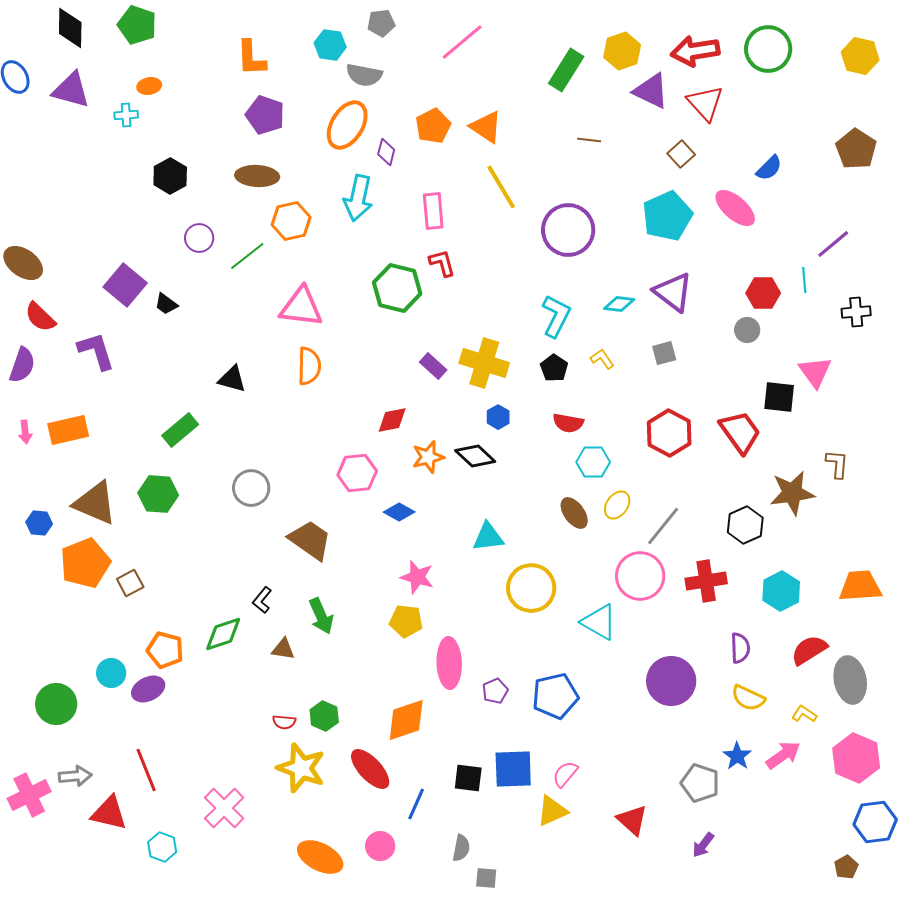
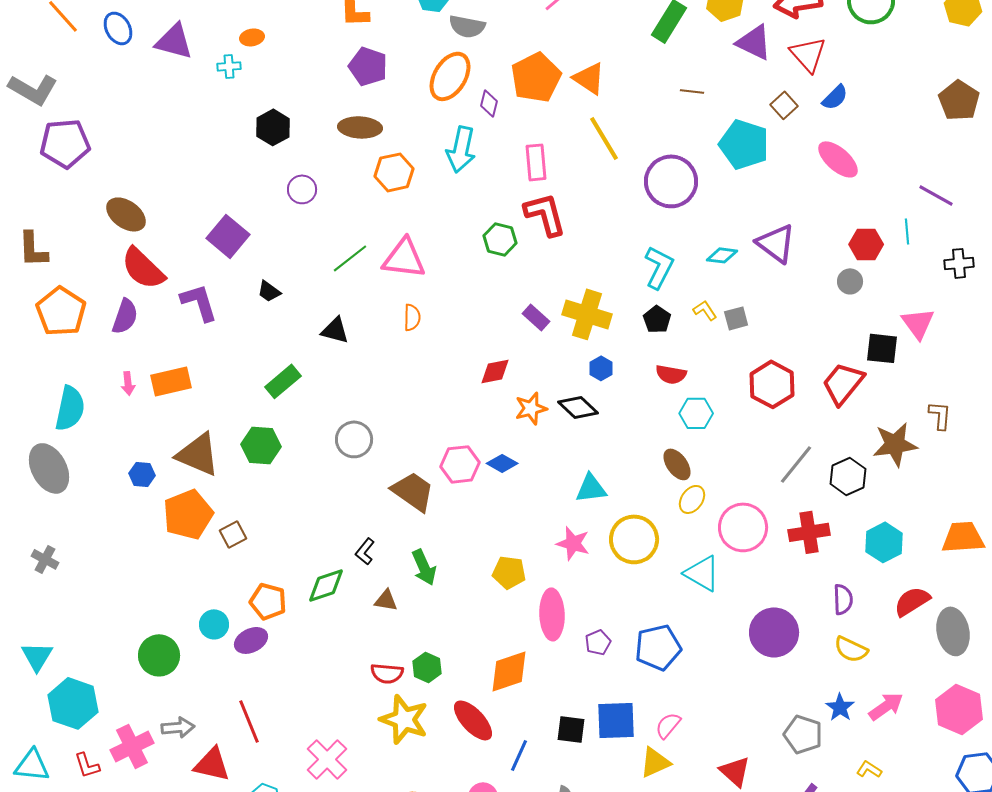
orange pentagon: (433, 126) -> (536, 77), size x1.4
blue semicircle: (769, 168) -> (835, 97), moved
cyan pentagon: (667, 216) -> (744, 144), moved, turned -30
purple line: (833, 244) -> (936, 195), turned 69
green line: (247, 256) -> (350, 258), moved
red L-shape: (442, 263) -> (545, 214), size x1.6
green hexagon: (397, 288) -> (500, 239), size x0.7
black trapezoid: (166, 304) -> (269, 291), moved
red semicircle: (40, 317) -> (143, 268), size x1.4
gray square: (664, 353) -> (736, 318), moved
orange semicircle: (309, 366) -> (412, 317), size x0.7
red trapezoid: (740, 432) -> (843, 383), turned -105
pink hexagon: (357, 473) -> (460, 464), moved
yellow ellipse: (617, 505) -> (692, 499), moved
gray line: (663, 526) -> (796, 464), moved
pink star: (417, 577) -> (573, 543), moved
yellow L-shape: (804, 714) -> (869, 769), moved
red semicircle: (284, 722) -> (387, 673), size x1.4

